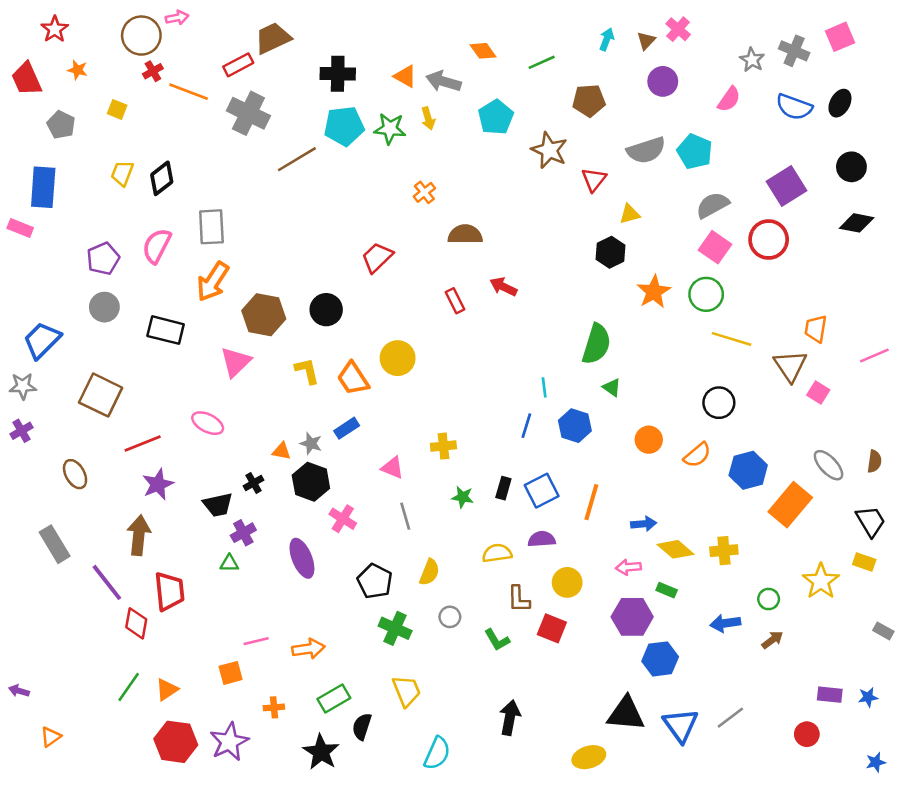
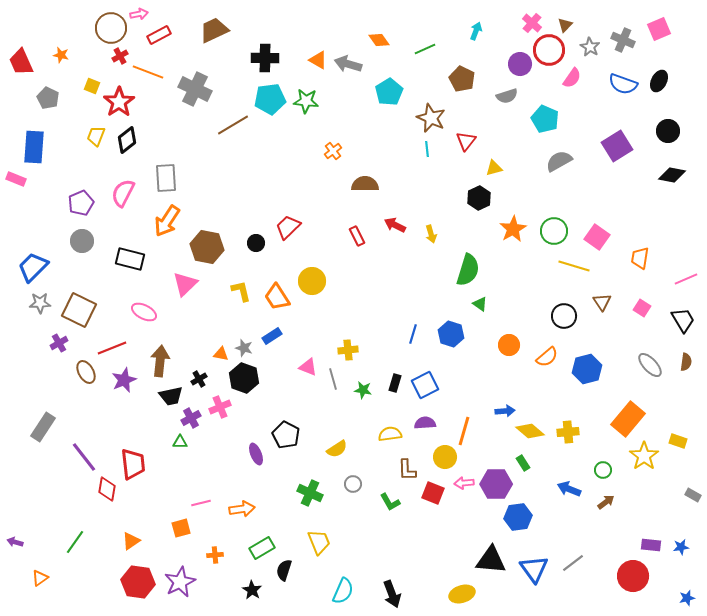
red star: (55, 29) -> (119, 102), moved, size x1.4
brown triangle: (646, 41) -> (565, 25), moved
red rectangle: (238, 65) -> (159, 35), moved
brown pentagon: (589, 101) -> (462, 79), turned 30
yellow arrow: (428, 118) -> (431, 234), moved
gray semicircle: (646, 150) -> (507, 96), moved, size x0.7
red circle: (769, 240) -> (549, 50), moved
pink square: (715, 247) -> (597, 237), moved
red trapezoid: (377, 257) -> (288, 227), moved
black circle: (326, 310) -> (256, 243), size x0.7
brown triangle: (790, 366) -> (602, 302), moved, size x0.7
gray star: (23, 386) -> (40, 303), moved
cyan line: (544, 387) -> (427, 149), moved
pink ellipse: (208, 423) -> (144, 312), moved
purple cross: (21, 431) -> (59, 343), moved
brown ellipse: (75, 474) -> (86, 372), moved
orange line: (591, 502) -> (464, 431), moved
orange rectangle: (790, 505) -> (628, 419), moved
gray line: (405, 516) -> (333, 379), moved
pink cross: (343, 519) -> (220, 407), moved, turned 35
black trapezoid: (871, 521) -> (683, 320), moved
brown arrow: (139, 535) -> (160, 361), moved
gray rectangle: (55, 544) -> (43, 427), turned 64
purple ellipse: (302, 558) -> (256, 454), moved, size x0.7
pink arrow: (628, 567) -> (464, 483), moved
yellow semicircle: (429, 572) -> (337, 449), turned 35
black pentagon: (375, 581) -> (286, 435), moved
green rectangle: (667, 590) -> (523, 463), turned 35
blue arrow: (725, 623) -> (569, 489), turned 30
green line: (129, 687) -> (75, 542), moved
black arrow: (510, 718) -> (392, 594), moved, turned 148
red circle: (807, 734) -> (633, 576), size x1.6
black star: (321, 752) -> (252, 590), size x0.7

